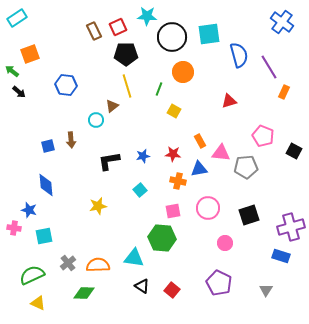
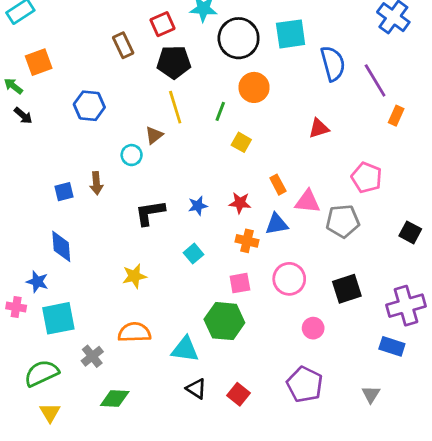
brown rectangle: (94, 31) -> (123, 45), moved
black square: (294, 151) -> (410, 232), moved
cyan square: (44, 236) -> (58, 318), size x1.4
orange semicircle: (98, 265) -> (134, 332), moved
yellow triangle: (38, 303) -> (50, 413), turned 35

